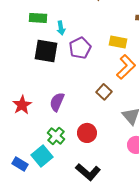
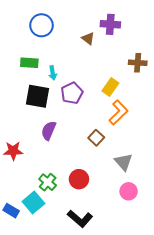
yellow rectangle: (118, 42) -> (110, 87), turned -66
purple semicircle: (57, 102) -> (49, 131), moved
red star: (22, 105) -> (13, 151), turned 30

